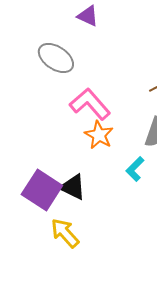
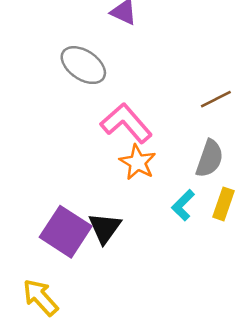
black triangle: (73, 187) -> (105, 228), turned 40
yellow arrow: (65, 233) -> (40, 297), moved

